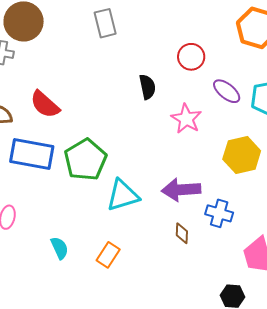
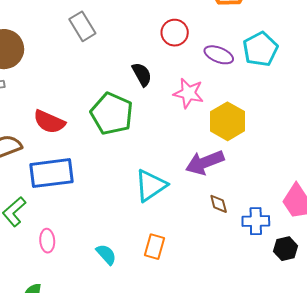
yellow hexagon: (242, 155) -> (227, 121), moved
green pentagon: (85, 160) -> (112, 114), moved
blue cross: (219, 213) -> (256, 221), moved

